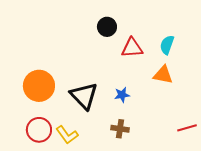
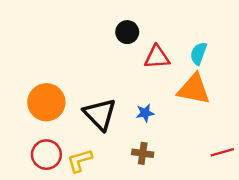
orange triangle: (163, 75) -> (194, 89), size x1.4
yellow L-shape: (67, 135) -> (80, 161), turned 110

